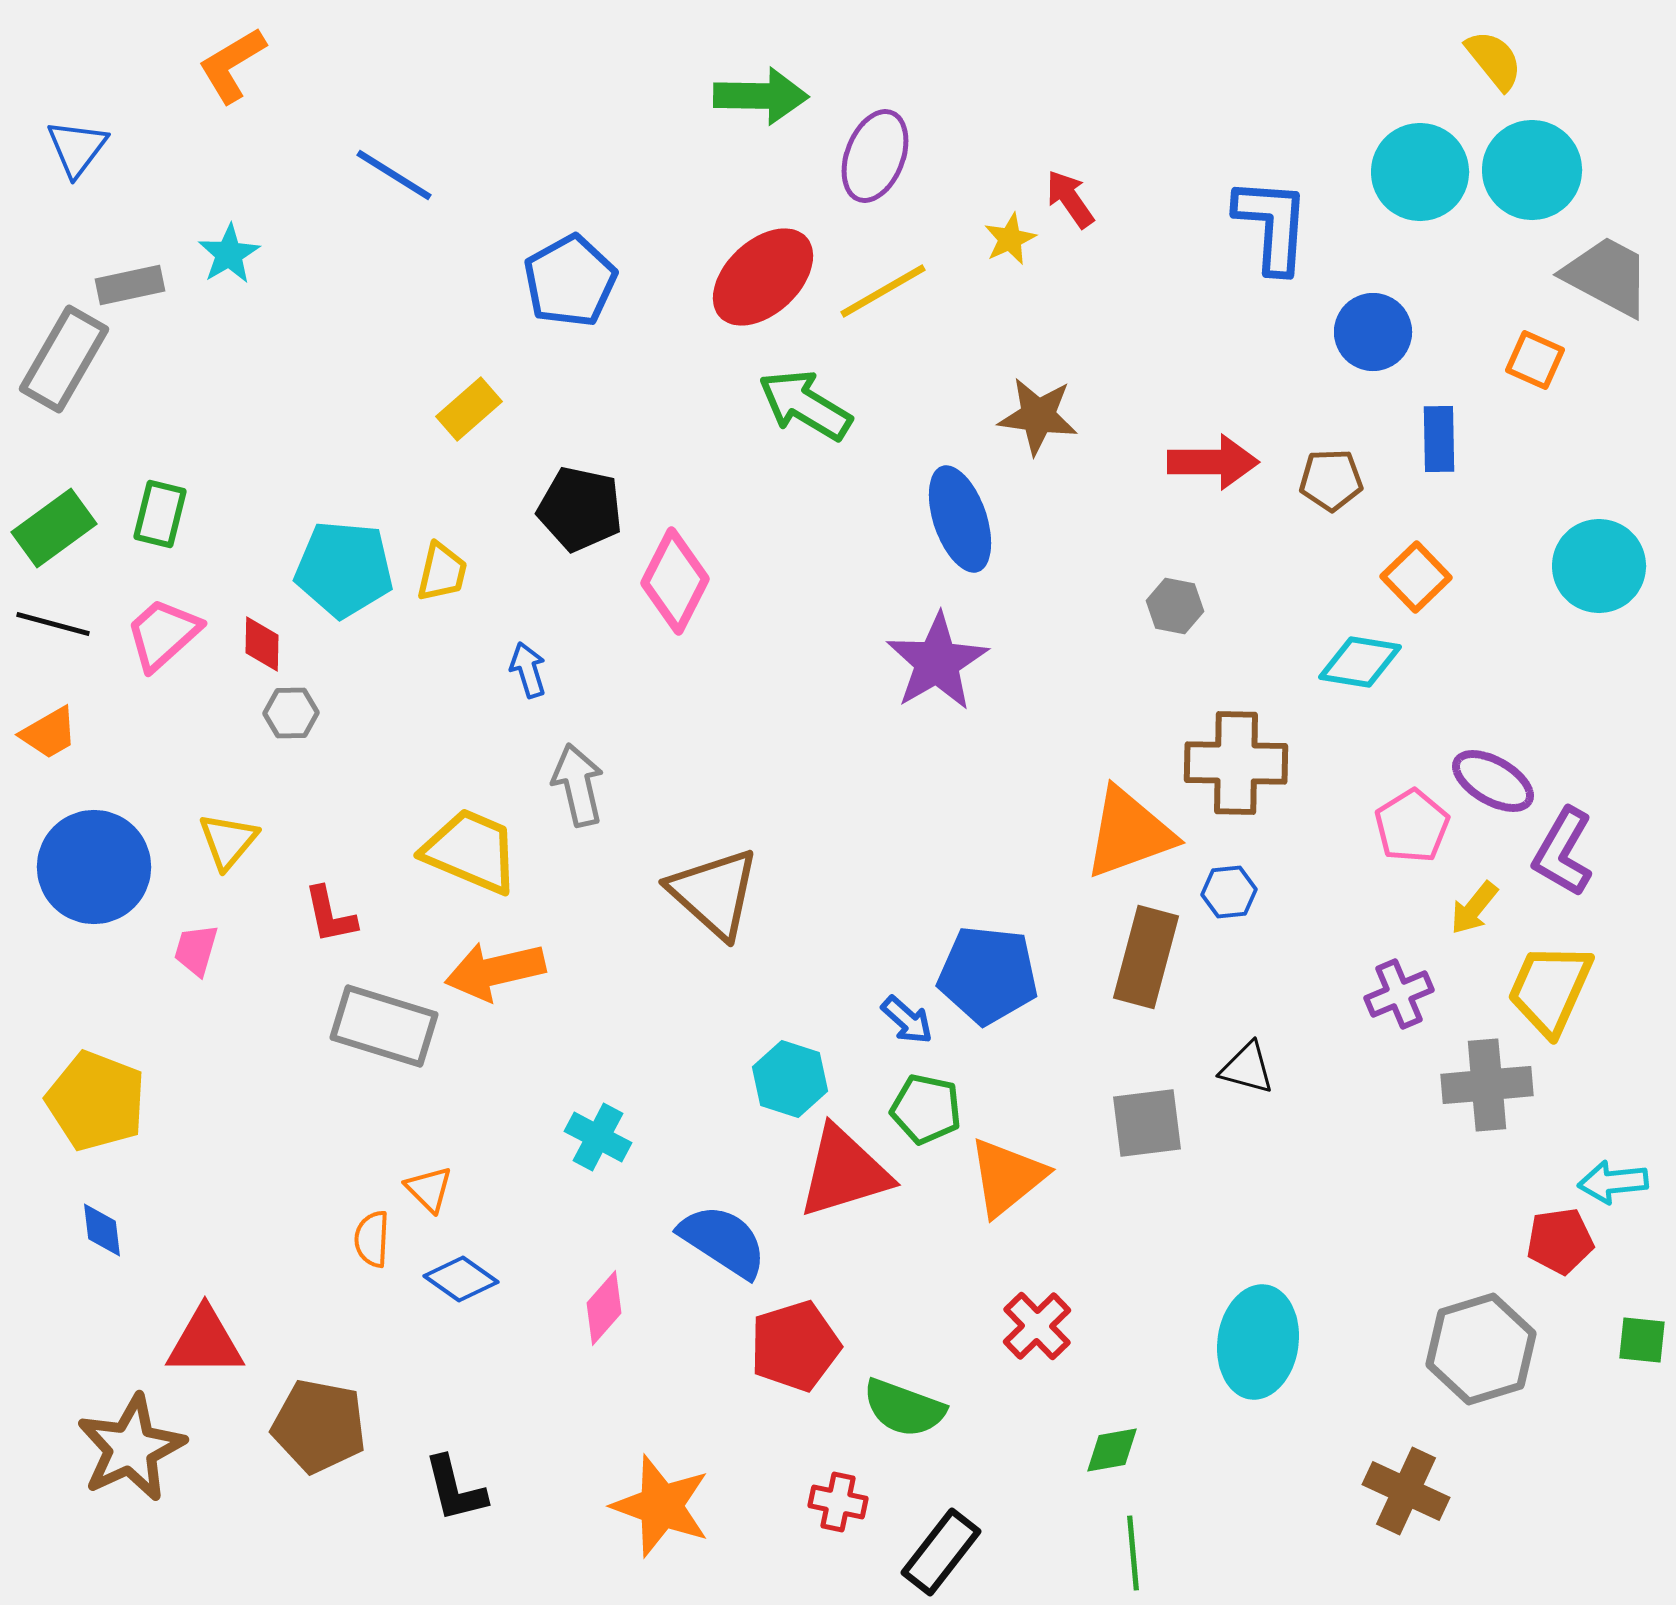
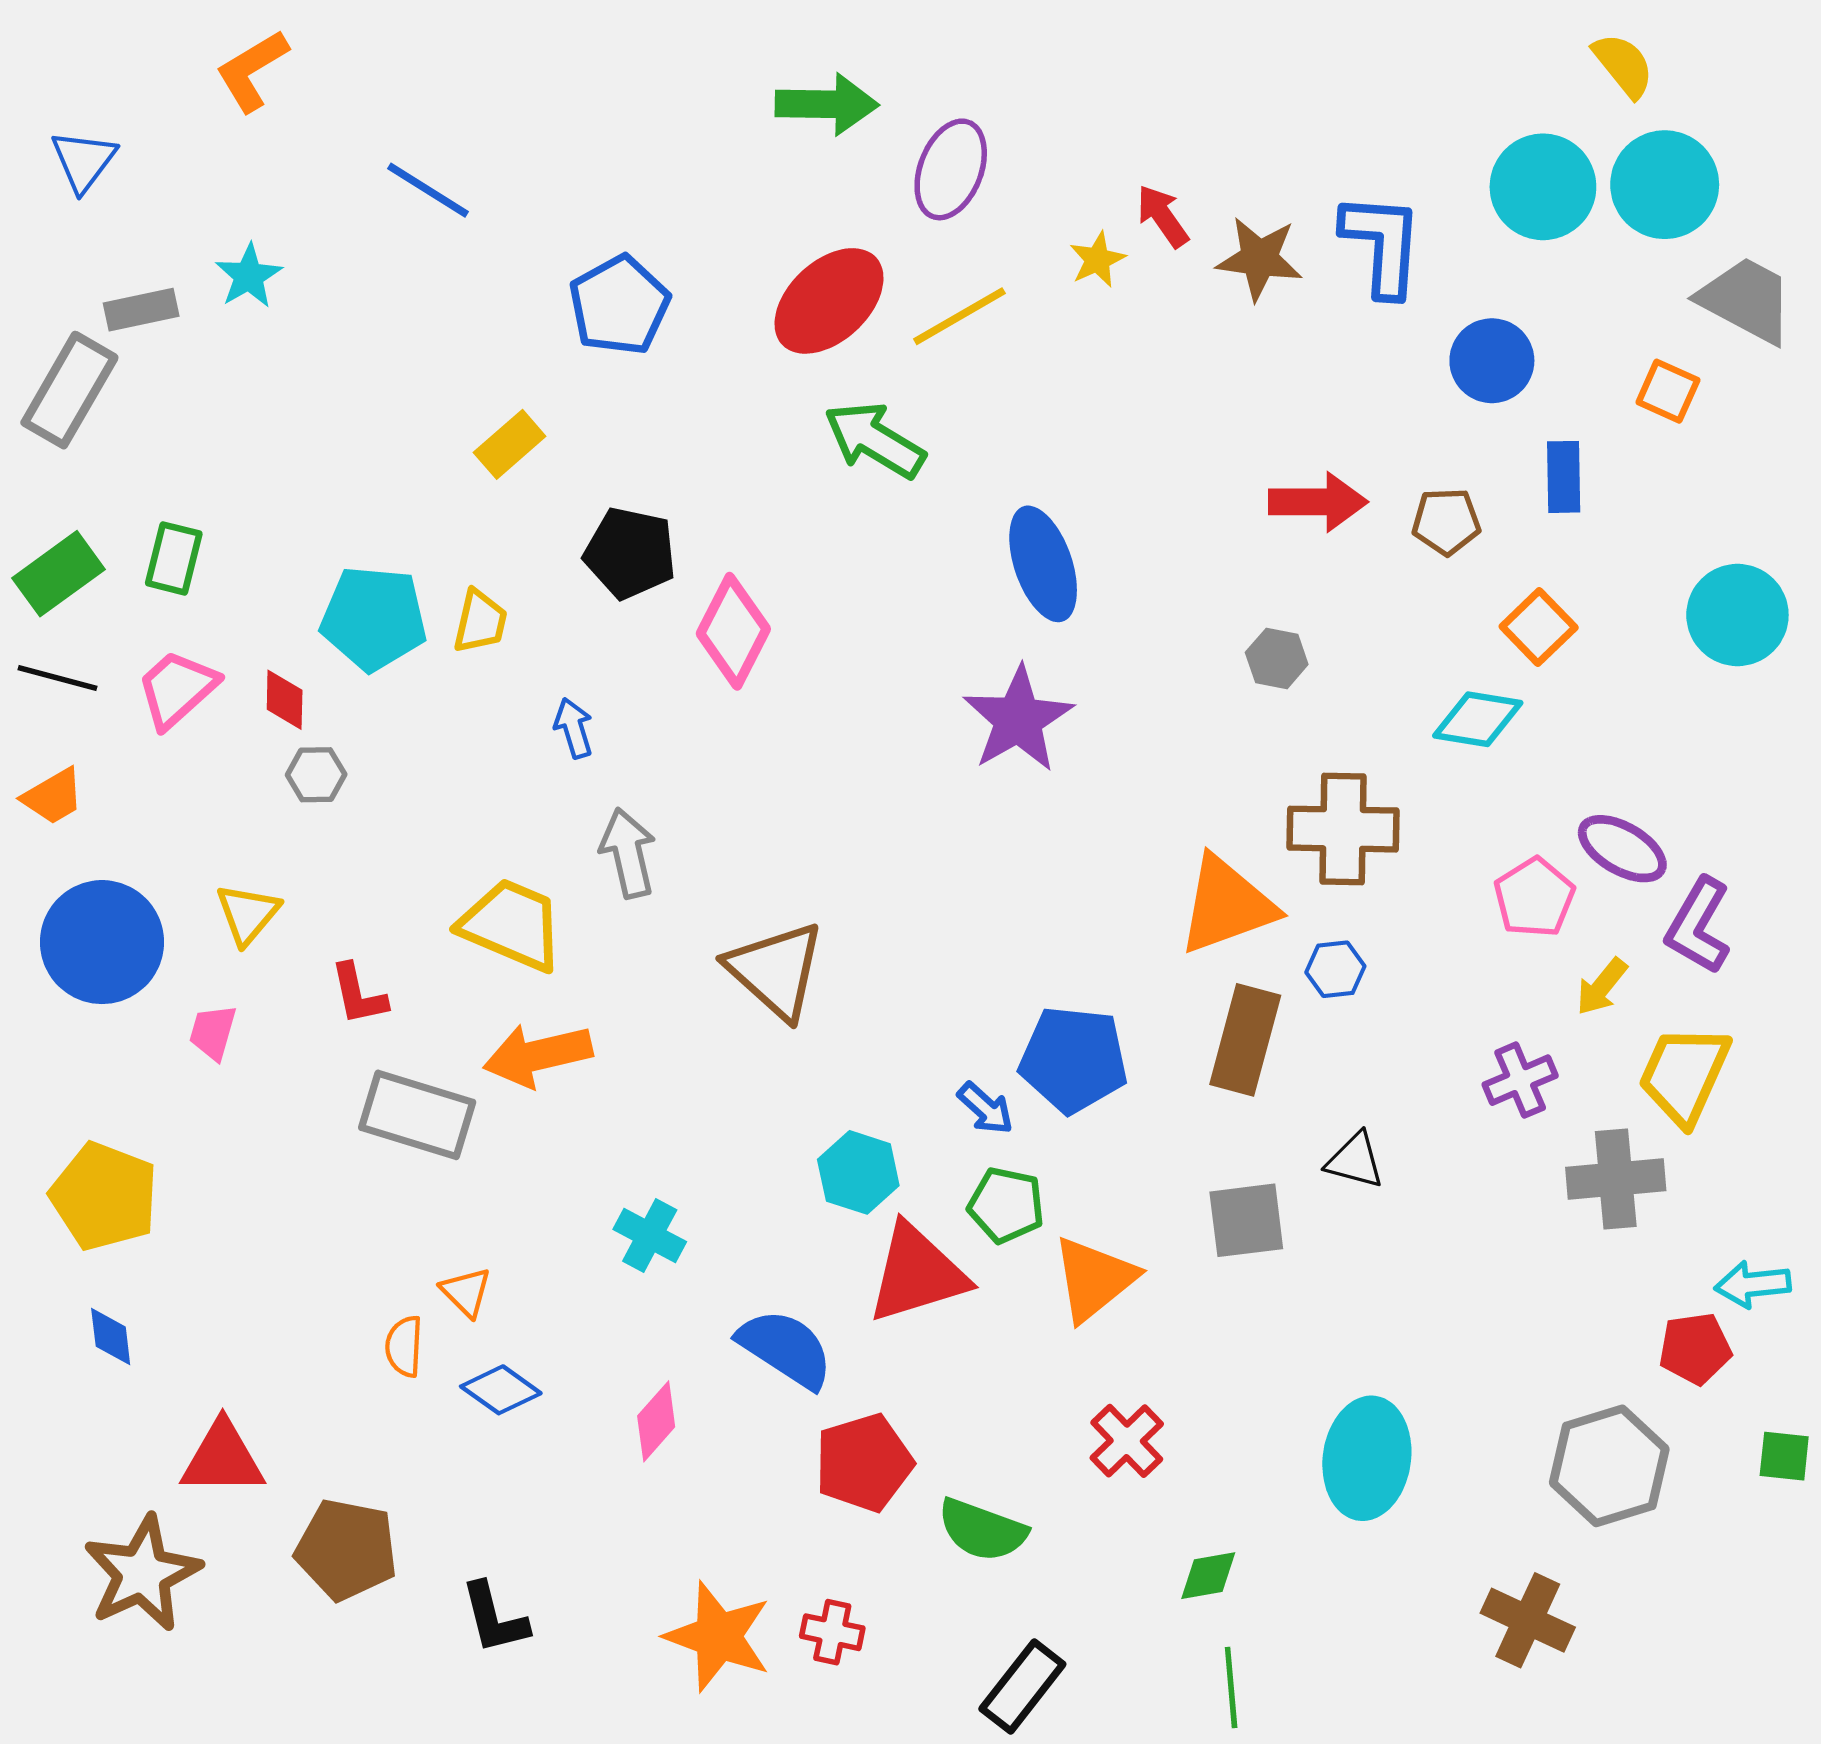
brown star: (1038, 416) -> (1259, 259), moved
red cross: (838, 1502) -> (832, 1632), moved

